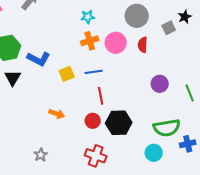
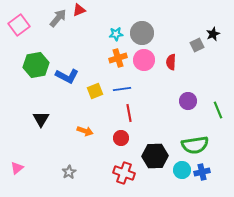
gray circle: (137, 16) -> (142, 33), moved
black triangle: (13, 78) -> (41, 119), moved
black hexagon: (119, 123) -> (155, 156), moved
blue cross: (188, 144) -> (202, 172), moved

